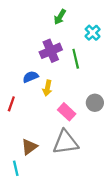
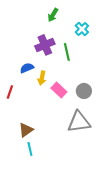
pink rectangle: (67, 112) -> (59, 90), moved
gray triangle: (65, 142) -> (79, 122), moved
cyan line: (16, 168) -> (30, 149), moved

